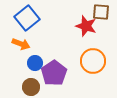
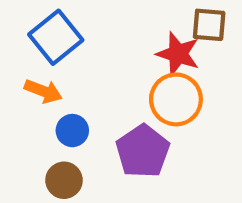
orange circle: (93, 61) -> (176, 99), moved
purple pentagon: (54, 73) -> (143, 151), moved

